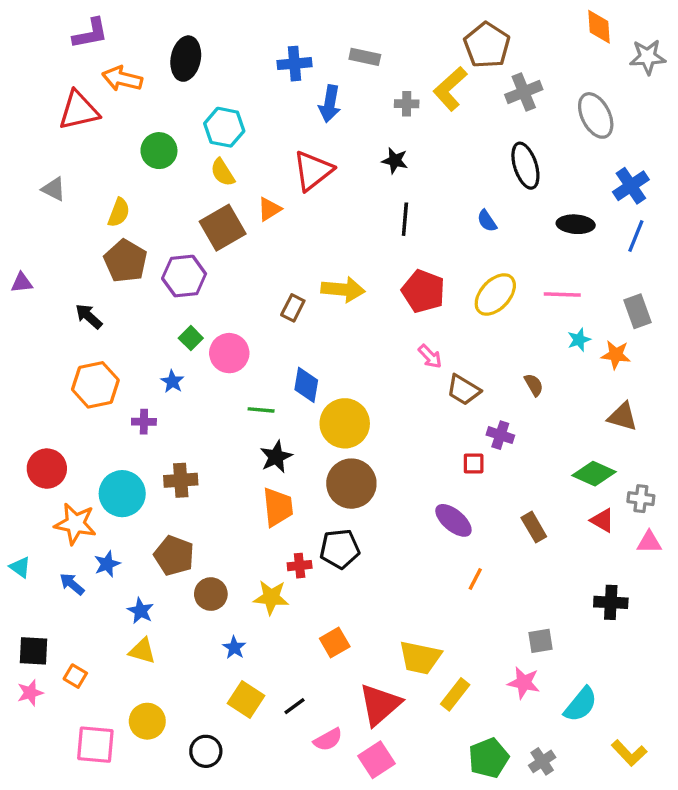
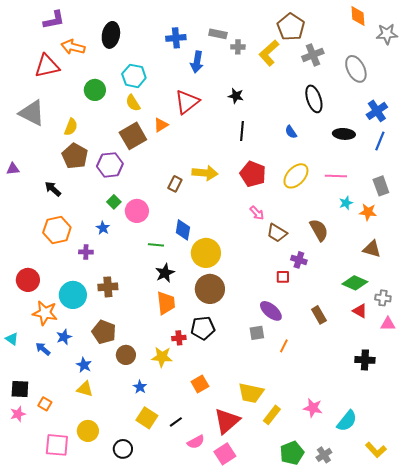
gray cross: (407, 104) -> (238, 47), moved
gray triangle: (54, 189) -> (32, 113), size x1.8
brown semicircle: (534, 385) -> (319, 230), size x1.6
gray square: (540, 641) -> (257, 333), moved

